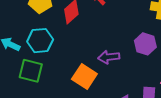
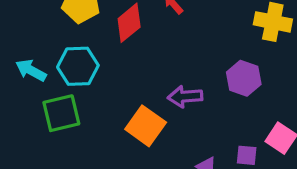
green square: (31, 71) -> (61, 113), turned -30

